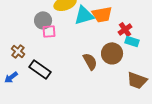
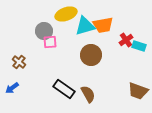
cyan rectangle: (132, 41) -> (139, 46), moved
brown circle: (112, 53) -> (91, 55), moved
brown semicircle: (90, 61) -> (88, 94), moved
black rectangle: (40, 69) -> (64, 89), moved

